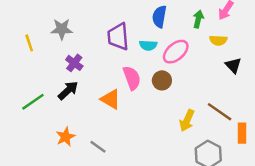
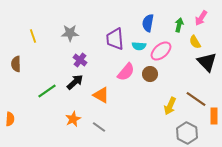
yellow semicircle: (218, 40) -> (195, 42), turned 56
yellow line: (29, 43) -> (33, 36), moved
black triangle: (233, 65) -> (207, 62), size x1.5
pink semicircle: (132, 78) -> (126, 72), turned 60
orange triangle: (111, 99) -> (101, 95), moved

